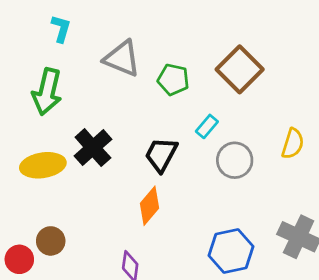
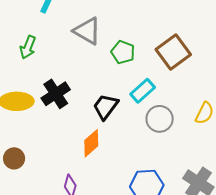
green arrow: (47, 92) -> (28, 47), size x0.7
cyan rectangle: (207, 126) -> (143, 91), size x1.4

